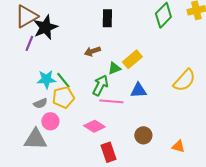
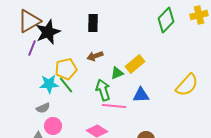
black rectangle: (107, 18) -> (93, 23), moved
green arrow: (100, 85) -> (103, 90), turned -45
yellow pentagon: (63, 97) -> (66, 69), moved

